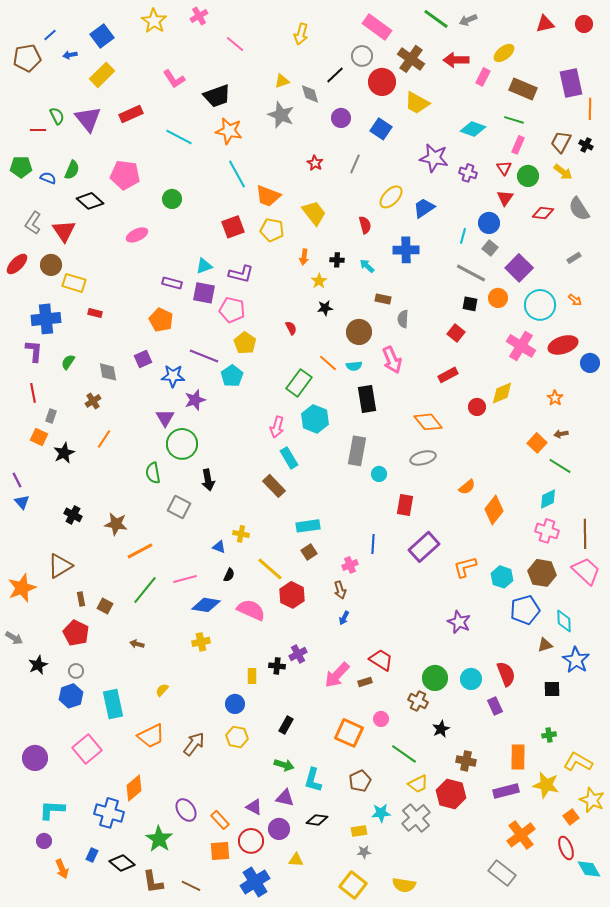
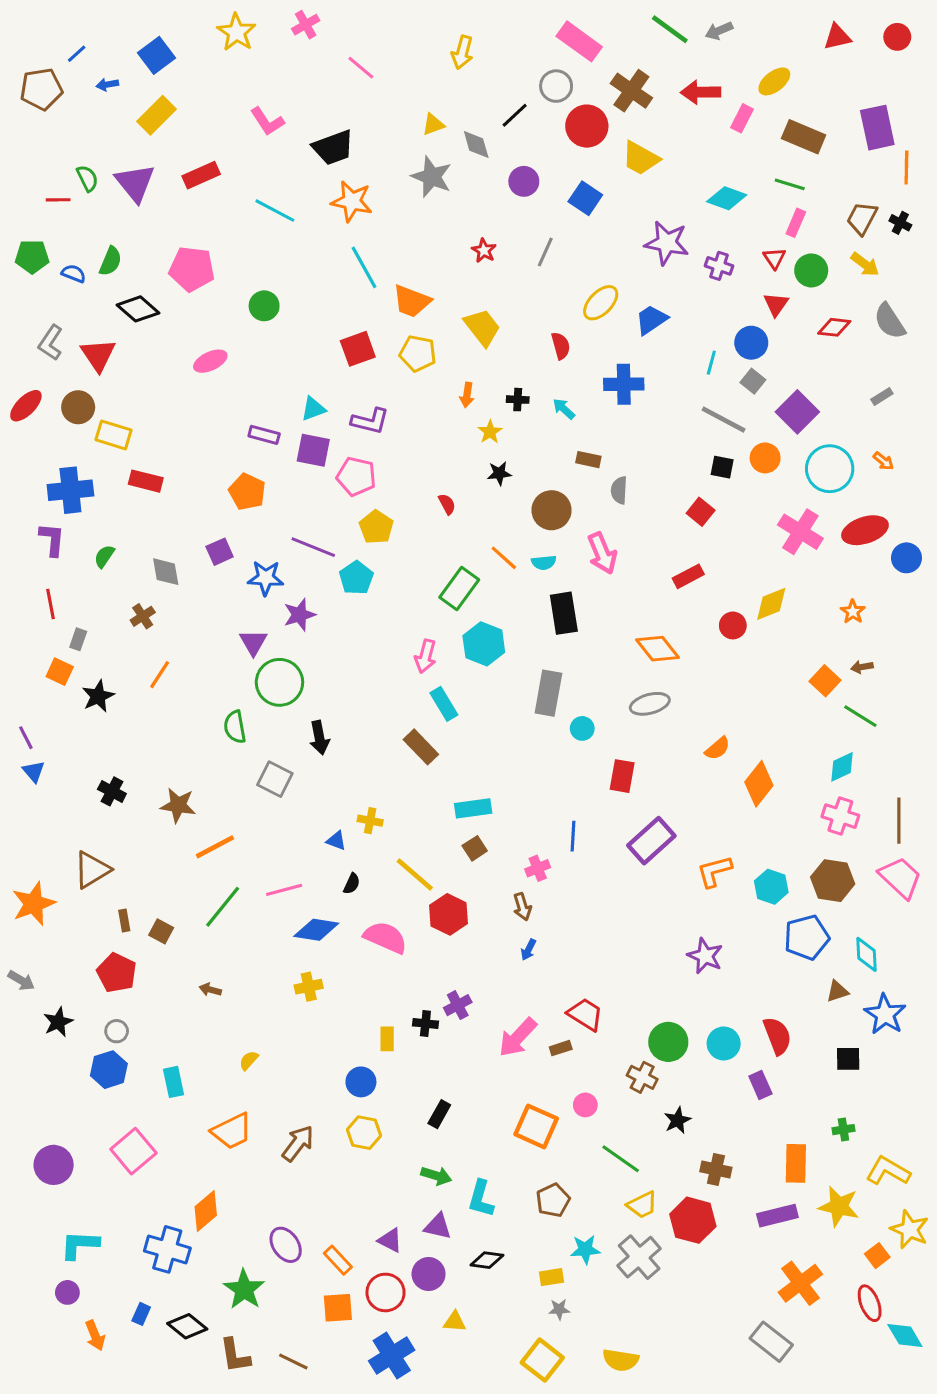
red rectangle: (95, 313) -> (146, 481), size x1.5
cyan rectangle: (113, 704) -> (173, 1082), size x0.7

